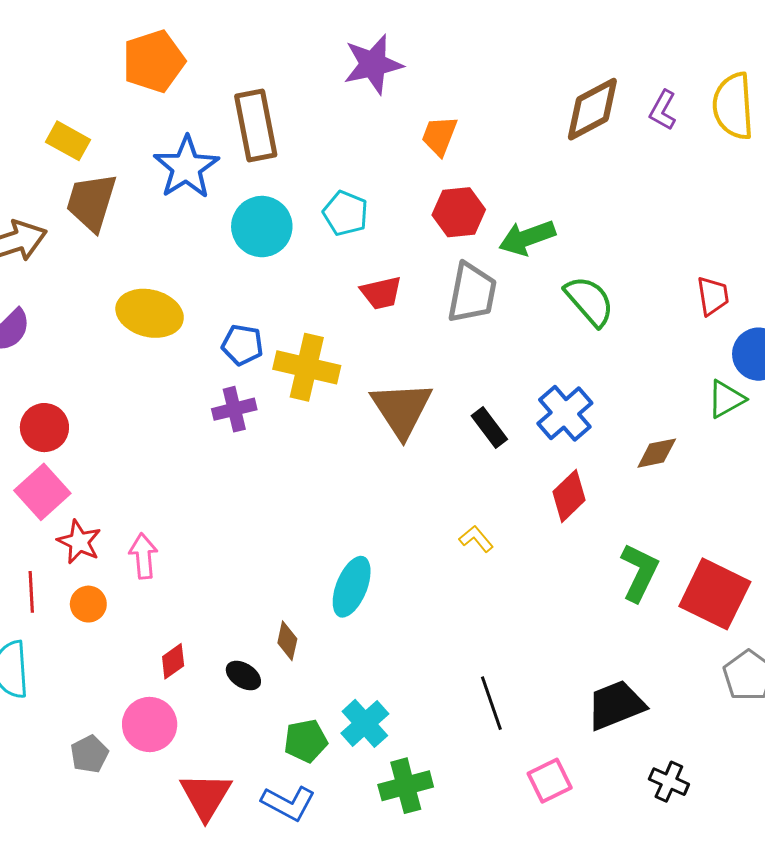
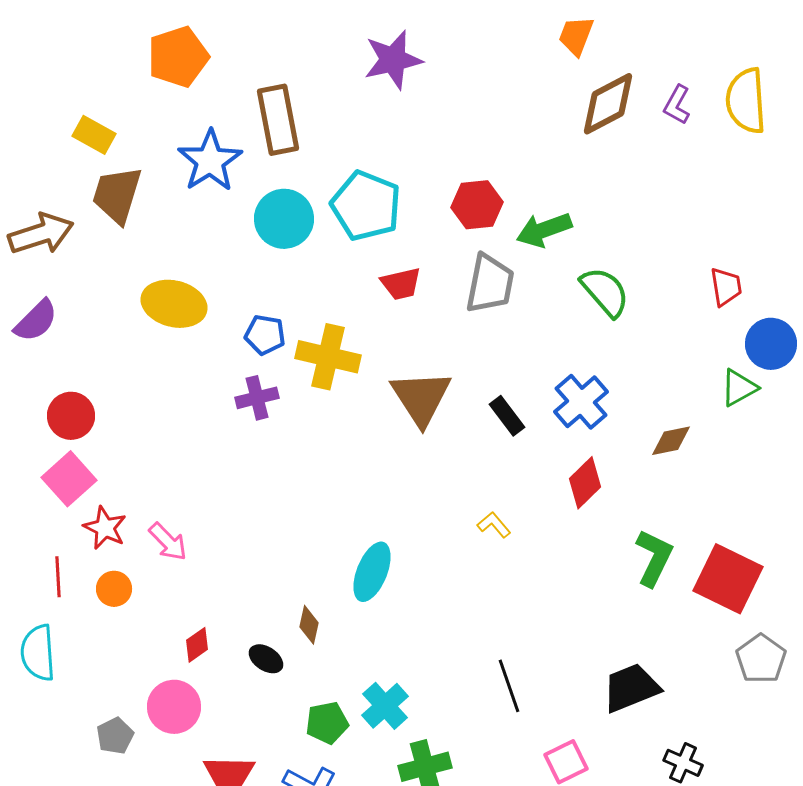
orange trapezoid: (439, 136) -> (576, 36), moved
cyan pentagon: (345, 213) -> (366, 206), size x1.6
pink arrow: (143, 556) -> (168, 542), turned 141

